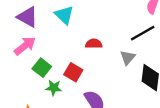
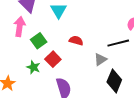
pink arrow: (25, 46) -> (20, 27), turned -60
green square: (42, 68) -> (39, 41), moved

